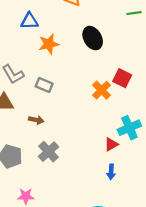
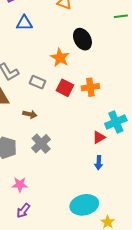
orange star: (49, 44) -> (60, 58), moved, turned -30
red square: (122, 78) -> (65, 88), moved
orange cross: (102, 90) -> (90, 87), turned 36

